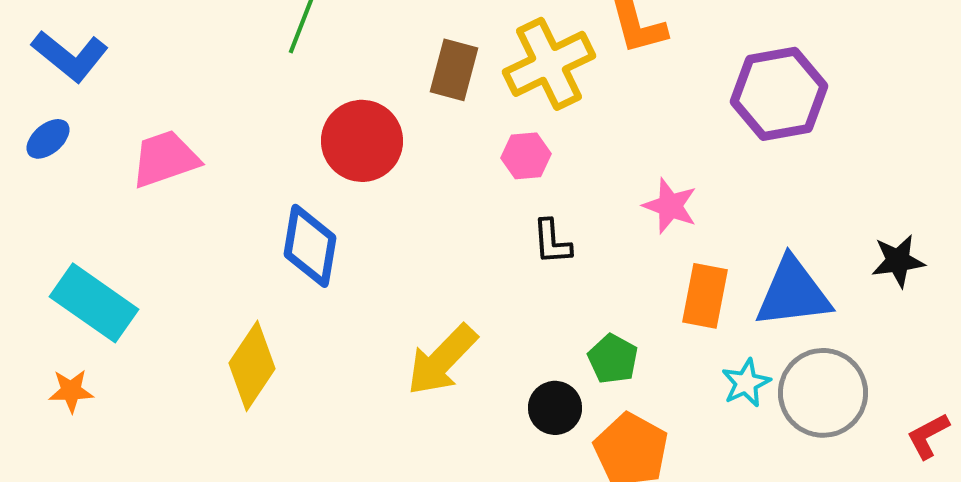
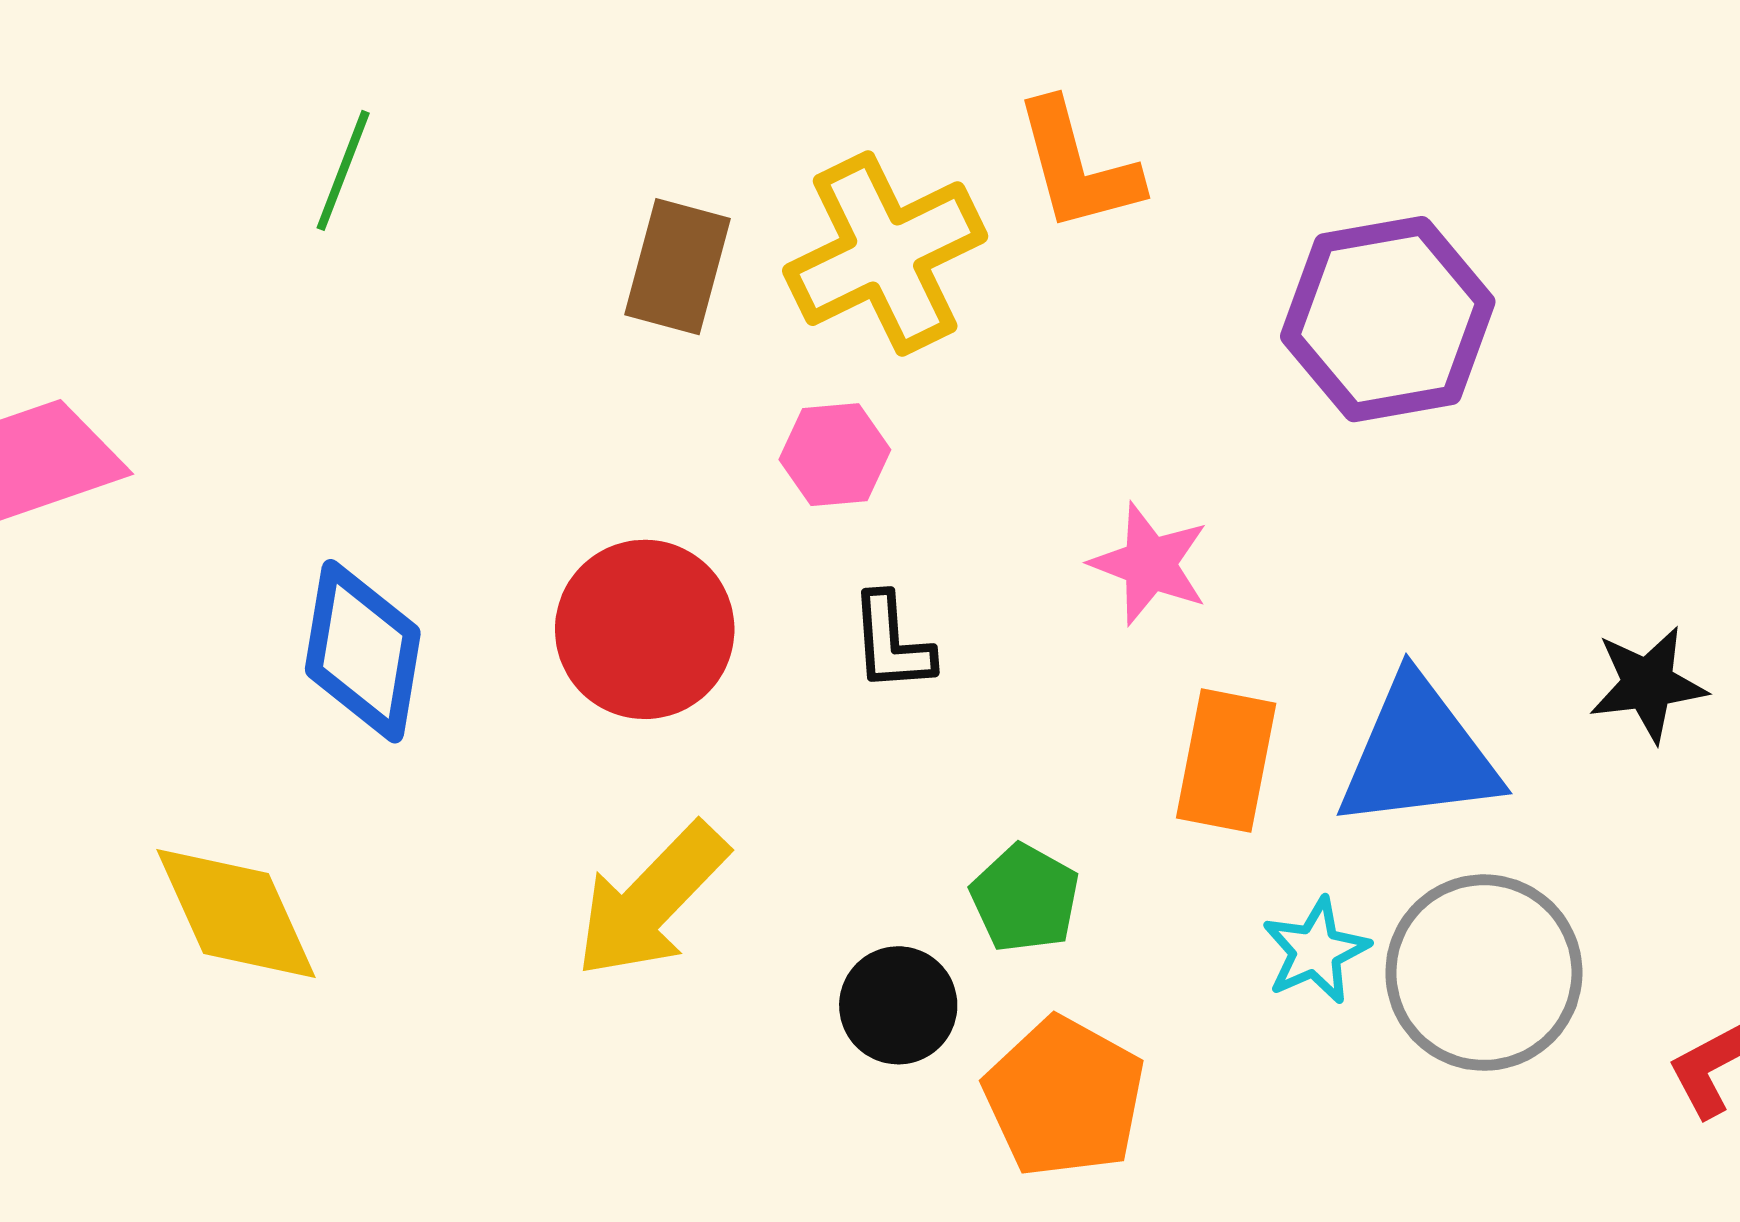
red circle: (362, 141) -> (645, 629), moved
yellow diamond: (252, 366) -> (236, 914), turned -58

